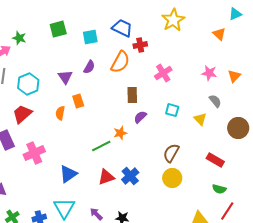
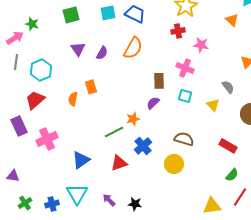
cyan square: (90, 37) -> (108, 13), moved
red cross: (140, 45) -> (178, 31), moved
pink cross: (163, 73) -> (185, 68), moved, turned -36
pink star: (209, 73) -> (201, 45), moved
purple triangle: (65, 77) -> (78, 49), moved
brown rectangle: (132, 95) -> (159, 81), moved
brown semicircle: (171, 153) -> (184, 139), turned 78
blue cross: (130, 176) -> (143, 146), moved
yellow circle: (172, 178) -> (174, 164), moved
green semicircle: (219, 189) -> (232, 175), turned -64

